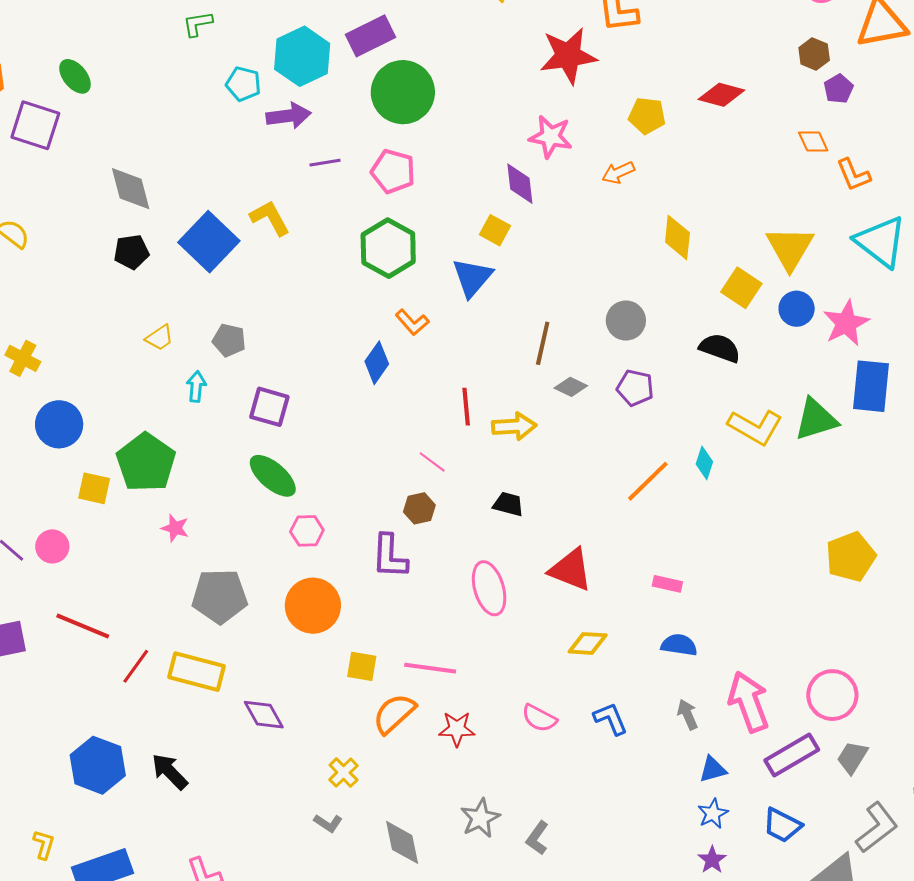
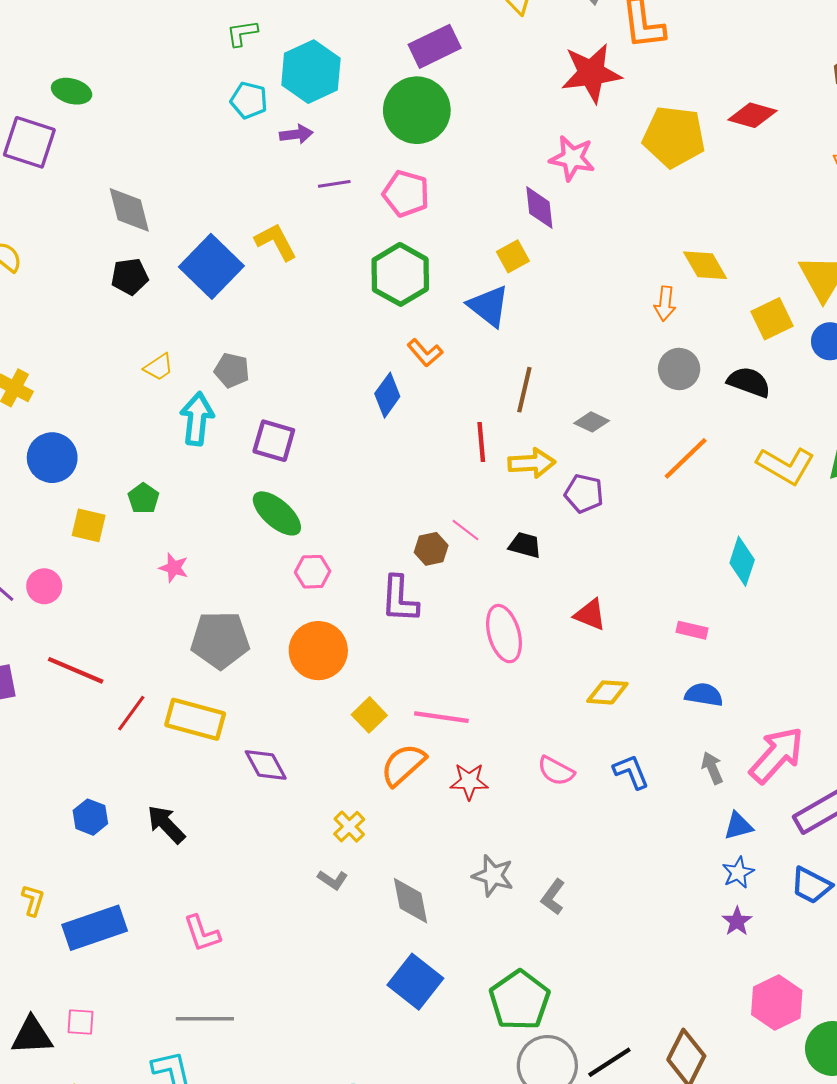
green L-shape: (198, 24) -> (242, 33), moved
purple rectangle: (371, 36) -> (435, 46), moved
green ellipse: (75, 76) -> (72, 91), turned -36
purple arrow: (289, 116) -> (296, 134), size x0.7
yellow pentagon: (647, 116) -> (674, 137), size x1.6
orange arrow: (618, 173) -> (665, 304), moved, turned -60
yellow square: (495, 230) -> (513, 256), turned 32
yellow diamond: (677, 237) -> (705, 265), turned -36
blue triangle: (472, 278) -> (489, 306), turned -33
yellow square: (741, 288) -> (772, 319), turned 30
gray circle: (626, 321) -> (679, 369), moved
brown line: (543, 343) -> (524, 390), moved
cyan arrow: (196, 386) -> (197, 419), size x1.6
purple pentagon: (635, 388) -> (584, 493), moved
green pentagon: (146, 462) -> (143, 498), size x0.5
pink line: (432, 462) -> (466, 530), moved
cyan diamond: (704, 463) -> (742, 561), moved, size x1.4
orange line: (648, 481) -> (686, 458), moved
red triangle: (571, 570) -> (590, 615), size x0.7
yellow square: (362, 666) -> (369, 715), turned 36
pink arrow: (749, 702) -> (777, 755), turned 62
blue hexagon: (98, 765) -> (90, 817), size x0.6
gray star: (480, 818) -> (493, 876), turned -30

